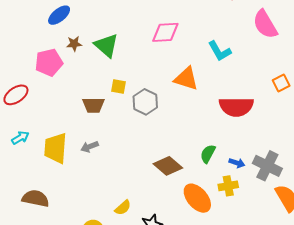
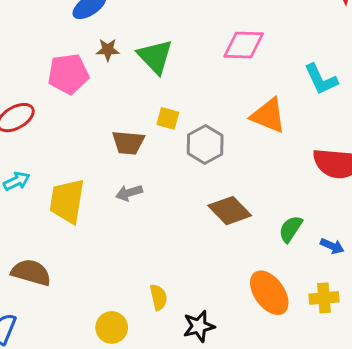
gray arrow: (90, 147) -> (129, 193), moved
brown diamond: (168, 166) -> (230, 211), moved
yellow cross: (228, 186) -> (324, 298), moved
yellow semicircle: (123, 208) -> (159, 297), turned -66

